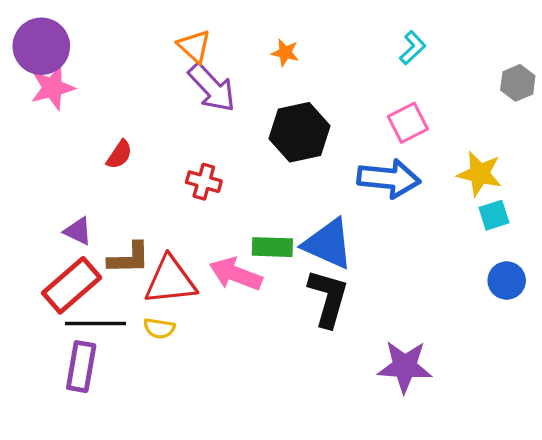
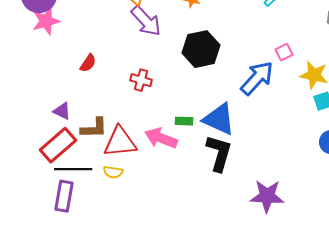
pink square: (408, 123) -> (284, 52), moved, size x0.7
blue arrow: (389, 179) -> (257, 78), turned -54
green rectangle: (272, 247) -> (184, 121), size x0.7

